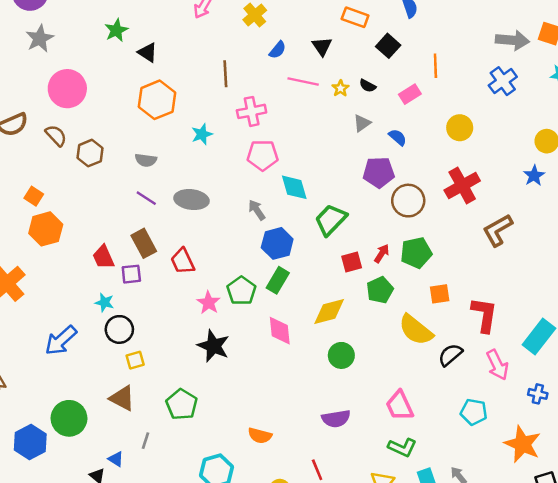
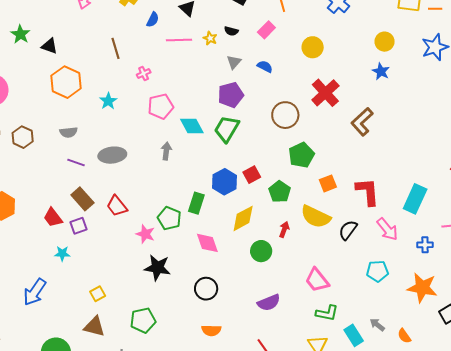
pink cross: (252, 111) -> (144, 74), size x0.6
purple pentagon: (379, 172) -> (231, 95), moved
gray arrow: (257, 210) -> (166, 151), turned 54
green trapezoid: (331, 220) -> (227, 129), moved
blue hexagon: (277, 243) -> (224, 182), moved
red arrow: (382, 253) -> (284, 229), moved
black circle: (119, 329) -> (206, 289), moved
green pentagon: (182, 404) -> (143, 320), turned -30

